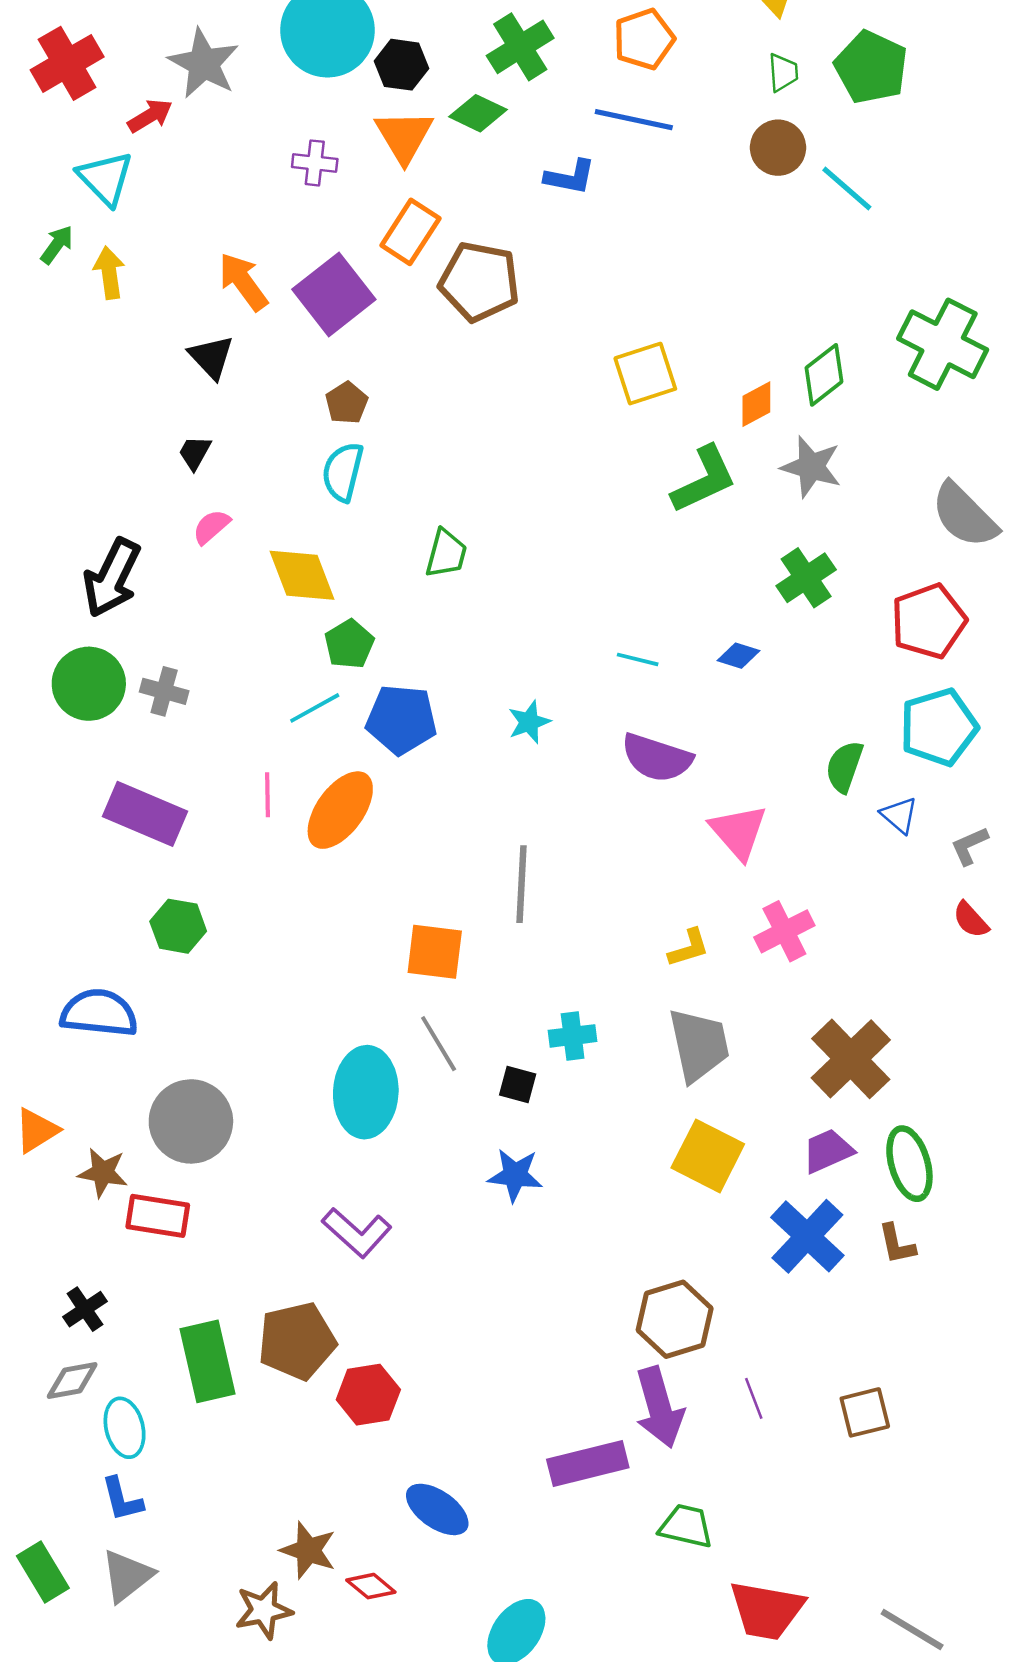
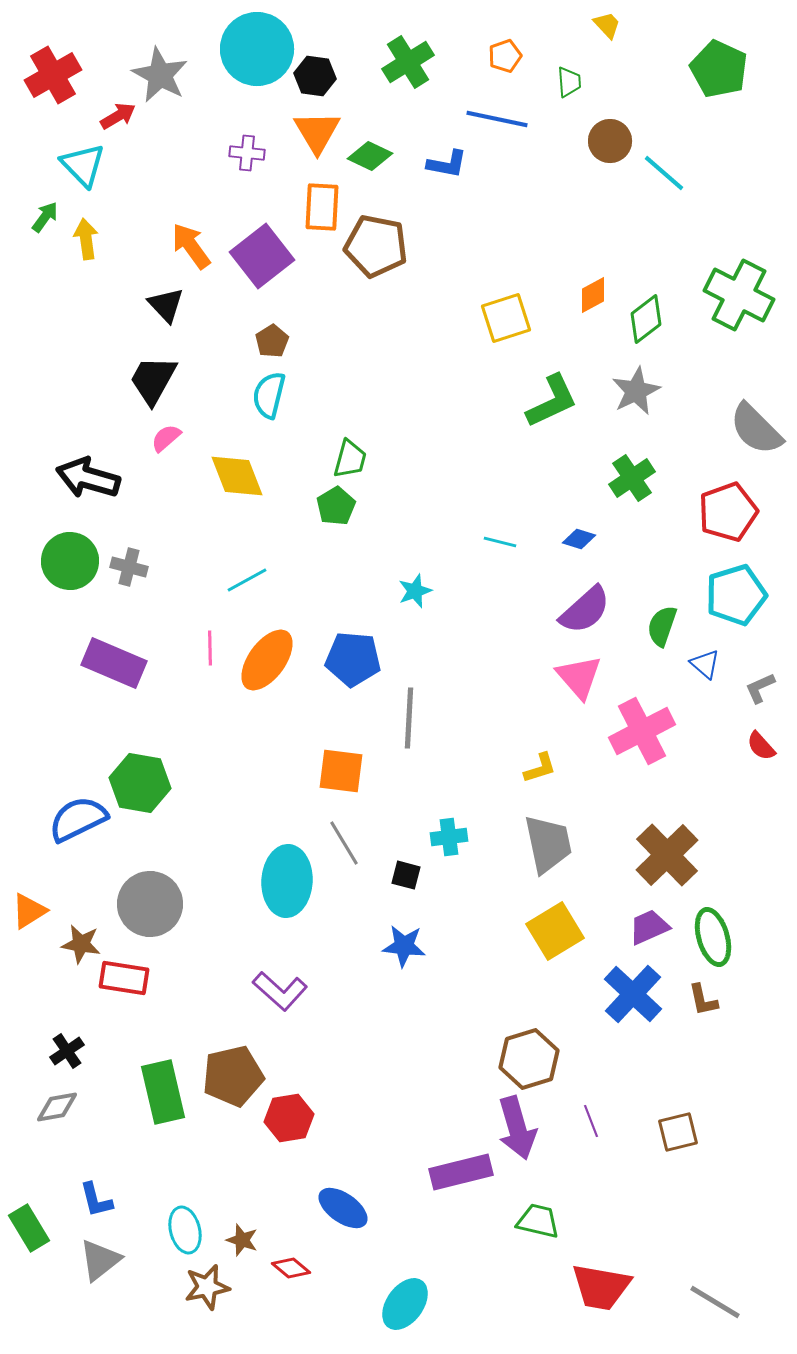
orange pentagon: (644, 39) -> (505, 56), size x0.7
green pentagon: (871, 67) -> (719, 69), moved
green trapezoid: (783, 72) -> (569, 82), moved
green diamond: (478, 113) -> (370, 156), moved
orange rectangle: (410, 232) -> (322, 207), turned -30
orange diamond: (756, 404) -> (593, 295), moved
black trapezoid: (195, 453) -> (153, 380), size x1.8
gray star: (811, 467) -> (636, 391), turned 30
black arrow: (112, 578) -> (88, 478), turned 80
green pentagon: (349, 644) -> (336, 506), moved
blue pentagon: (402, 719) -> (353, 659), moved
purple semicircle: (657, 758) -> (585, 610), moved, turned -60
green hexagon: (178, 926) -> (140, 783), moved, size x1.4
pink cross: (784, 931) -> (642, 731), moved, size x1.4
blue semicircle: (99, 1013) -> (78, 819), turned -32
yellow square: (708, 1156) -> (555, 931), turned 32
cyan ellipse: (125, 1428) -> (185, 1230), moved
brown star: (308, 1550) -> (242, 1240), size x0.7
green rectangle: (43, 1572) -> (29, 1228), moved

